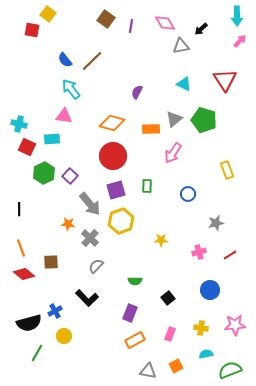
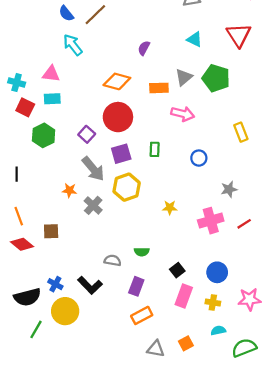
pink triangle: (64, 116) -> (51, 74), moved
pink arrow: (173, 153) -> (183, 114), turned -110
purple square: (70, 176) -> (87, 134), moved
pink cross: (199, 252) -> (211, 221), size x1.6
gray semicircle: (96, 266) -> (113, 260), moved, turned 56
blue circle: (210, 290) -> (217, 272), moved
black L-shape: (87, 298) -> (90, 285), moved
blue cross: (55, 311) -> (55, 284), turned -32
pink rectangle: (170, 334) -> (184, 296), moved, size x1.5
yellow circle: (64, 336) -> (65, 311), size x1.6

